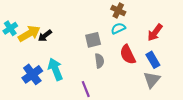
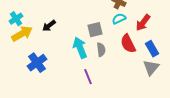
red arrow: (155, 33) -> (143, 23), moved
yellow arrow: (29, 34) -> (22, 34), moved
cyan arrow: (55, 69) -> (80, 48), moved

